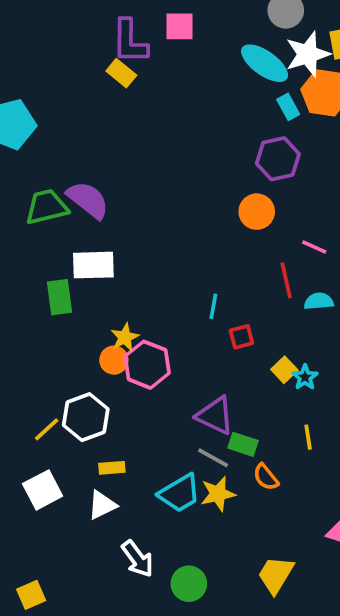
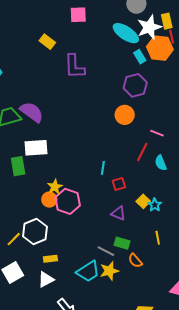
purple L-shape: (130, 41) -> (74, 67), moved
red line: (286, 280) -> (142, 152), turned 42
cyan semicircle: (319, 301) -> (161, 163), turned -105
purple triangle: (215, 416) -> (118, 213), moved, size x0.7

